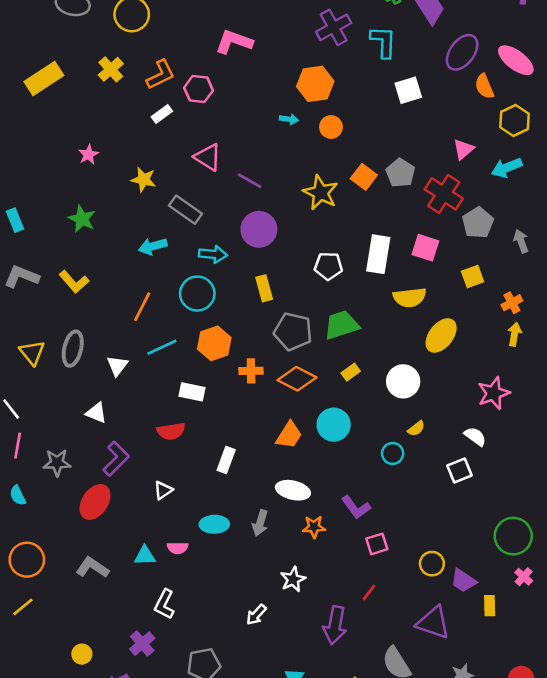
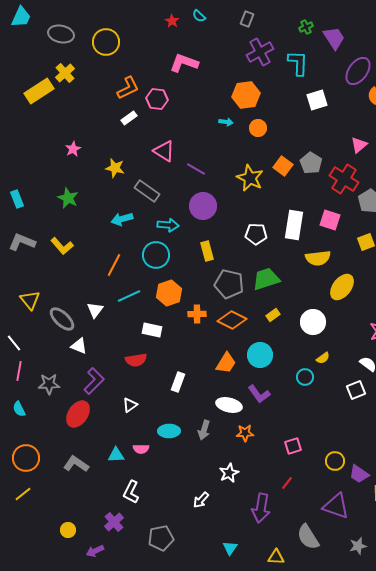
yellow cross: (111, 69) -> (65, 73), moved
gray ellipse: (73, 349) -> (62, 319), moved, turned -60
purple L-shape: (356, 507) -> (259, 394), moved

